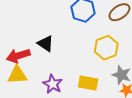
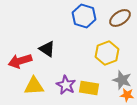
yellow triangle: (17, 75) -> (34, 86), moved
purple star: (53, 84) -> (66, 85), moved

